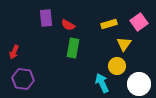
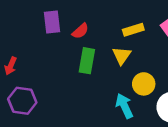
red semicircle: (68, 25) -> (80, 31), turned -72
yellow triangle: (124, 44) -> (122, 56), moved

